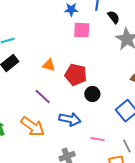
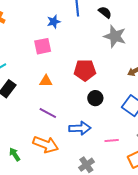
black semicircle: (114, 17) -> (105, 12), moved
pink square: (82, 30) -> (43, 46), moved
red pentagon: (76, 75) -> (85, 70), moved

